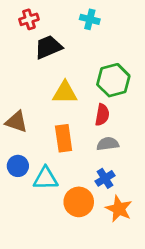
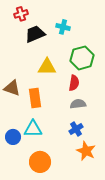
cyan cross: (90, 19) -> (63, 27), moved
orange rectangle: (64, 138) -> (35, 98), moved
blue circle: (18, 166) -> (13, 137), moved
orange circle: (79, 202) -> (40, 162), moved

